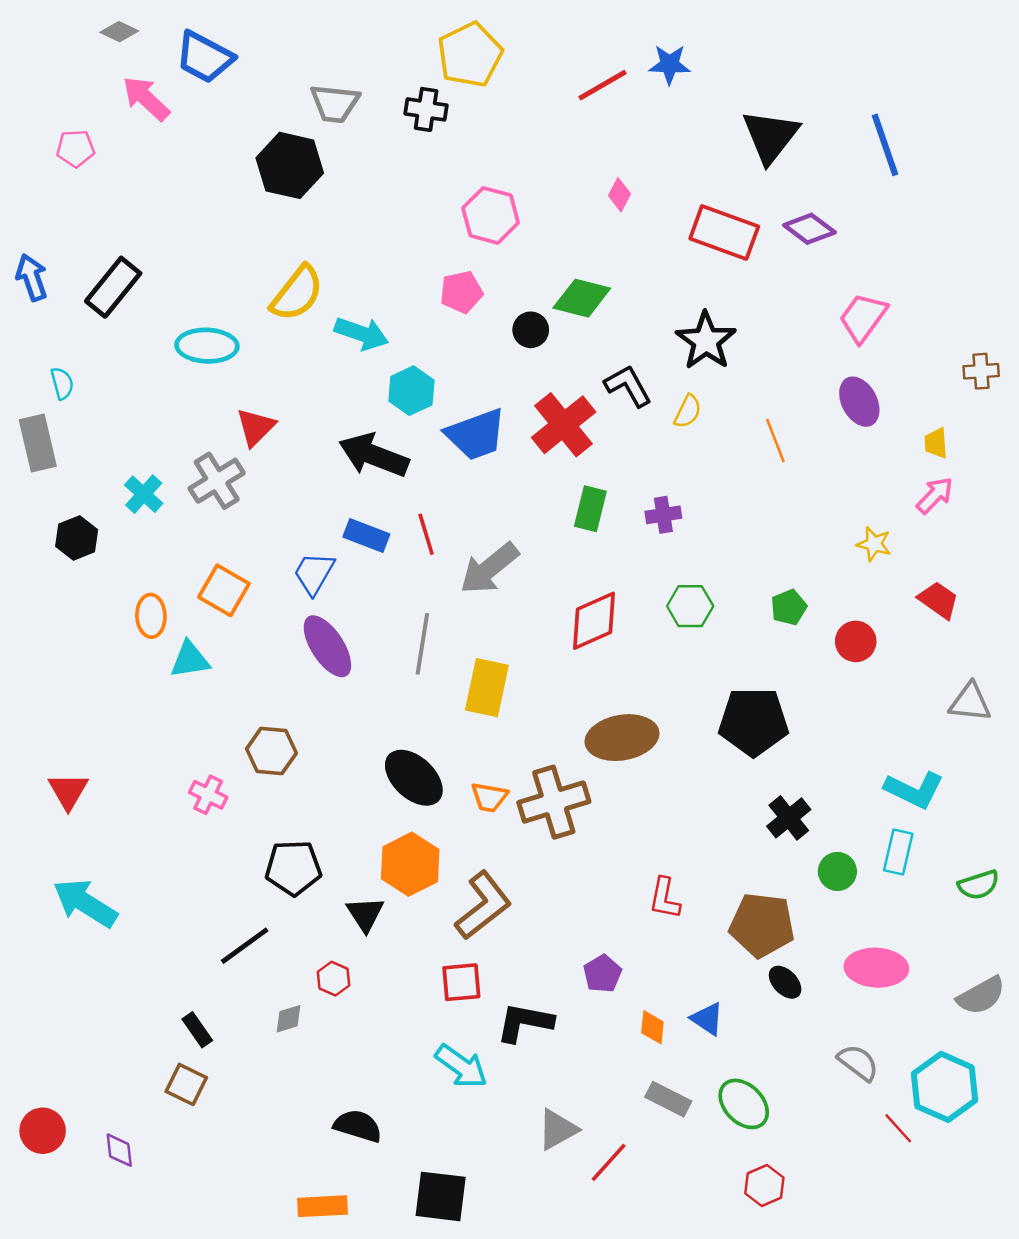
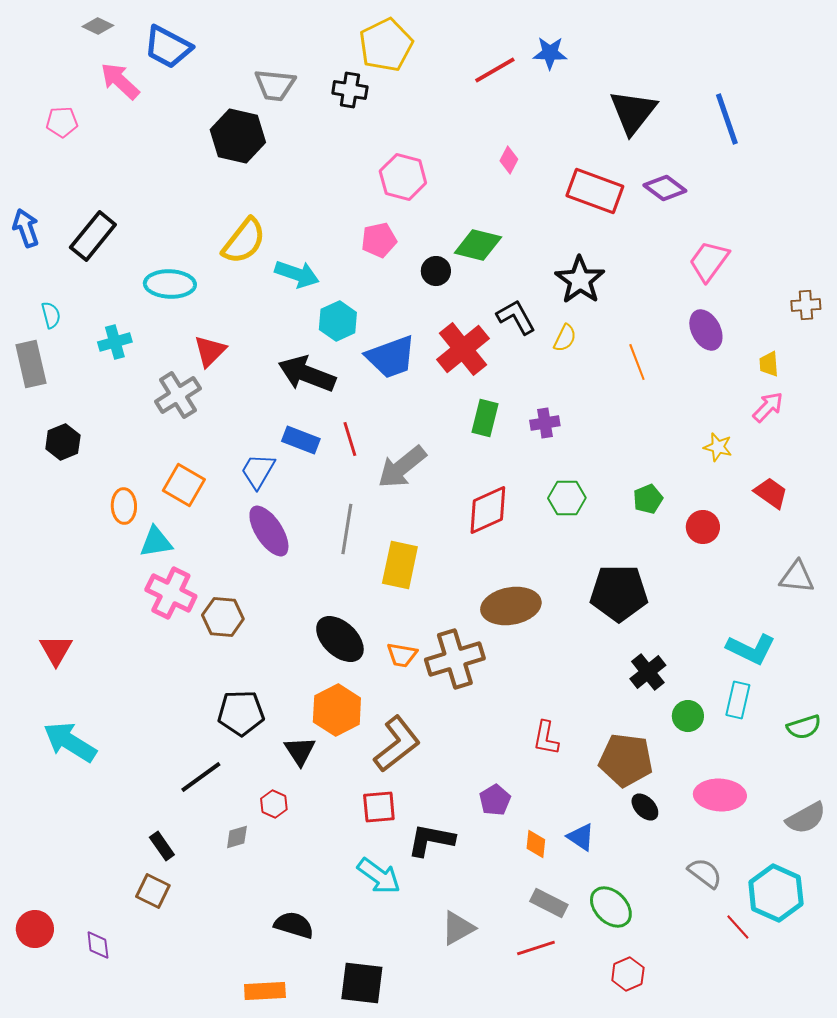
cyan cross: (144, 494) -> (115, 342), moved, turned 32
pink cross: (208, 795) -> (171, 593), moved, size x1.6
red line: (609, 1162) -> (536, 948), moved, turned 30

